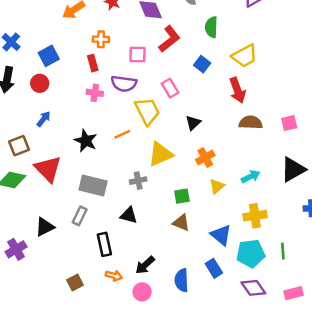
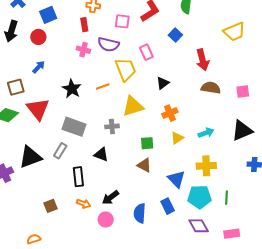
yellow trapezoid: (245, 56) -> (234, 32), moved
black triangle: (45, 227) -> (30, 157), size x1.4

